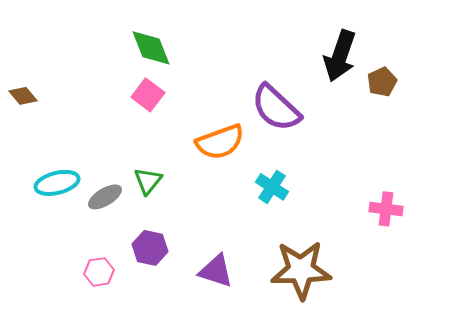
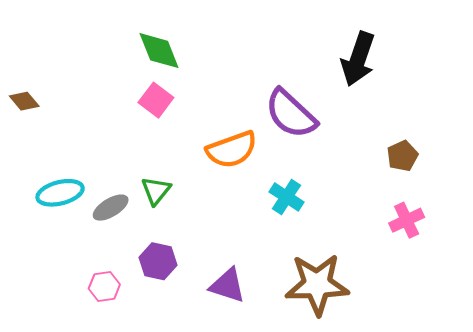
brown pentagon: (382, 82) -> (402, 156), moved
pink cross: (386, 209) -> (407, 220), turned -32

